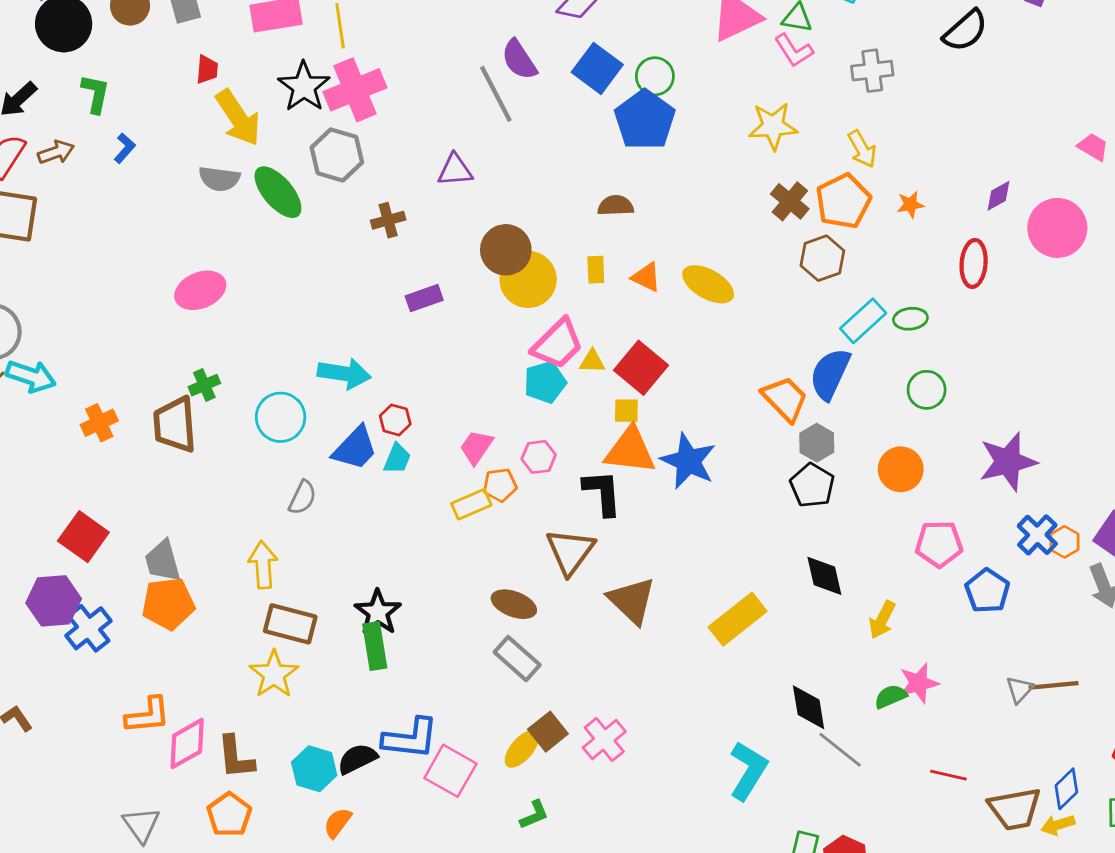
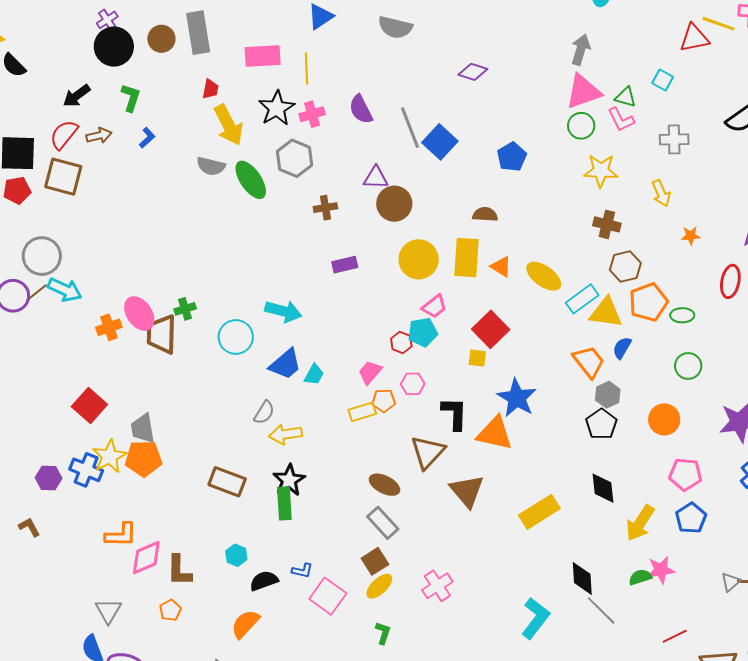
purple semicircle: (519, 60) -> (361, 109), moved
blue square: (597, 68) -> (440, 142), moved
green circle: (655, 76) -> (581, 126), moved
pink cross: (355, 90) -> (312, 114), size x0.6
blue pentagon: (645, 120) -> (512, 157), size x0.7
brown cross: (790, 201) -> (607, 224), turned -32
orange pentagon: (843, 201) -> (648, 302), moved
brown circle: (506, 250) -> (394, 204), moved
yellow rectangle: (596, 270) -> (467, 258), size x2.0
pink ellipse: (200, 290) -> (139, 314), moved, turned 72
cyan rectangle: (863, 321) -> (582, 299), moved
pink trapezoid: (558, 344) -> (434, 307), size x0.7
yellow triangle: (592, 361) -> (606, 313), moved, size x1.8
blue semicircle: (830, 374) -> (622, 348), size x0.6
red hexagon: (395, 420) -> (401, 342), moved
orange triangle: (630, 450) -> (495, 433), moved
gray semicircle: (302, 497) -> (264, 412), moved
yellow arrow: (263, 565) -> (285, 434), moved, turned -100
blue pentagon: (987, 591) -> (691, 518), moved
purple hexagon: (54, 601) -> (49, 478), moved, size x0.7
yellow arrow: (882, 620) -> (640, 523), size x1.4
blue cross: (88, 628) -> (86, 470), turned -36
yellow star: (274, 674) -> (109, 456), moved
brown square: (548, 732) -> (375, 561), moved
blue L-shape: (410, 738) -> (302, 571), size x0.5
cyan hexagon: (314, 769) -> (236, 555), moved, size x0.7
red line: (948, 775) -> (675, 636), turned -45
orange pentagon: (229, 815) -> (170, 610), size x0.7
green L-shape: (534, 815) -> (383, 633), turned -55
orange semicircle: (338, 823) -> (245, 624), size x1.4

